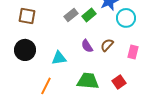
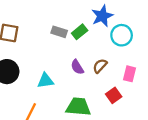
gray rectangle: (71, 15) -> (59, 32), turned 56
red square: (119, 82) -> (114, 95), moved

